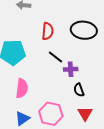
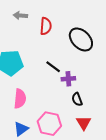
black ellipse: (84, 30) -> (81, 39), turned 40
red semicircle: (48, 31) -> (46, 26), moved

